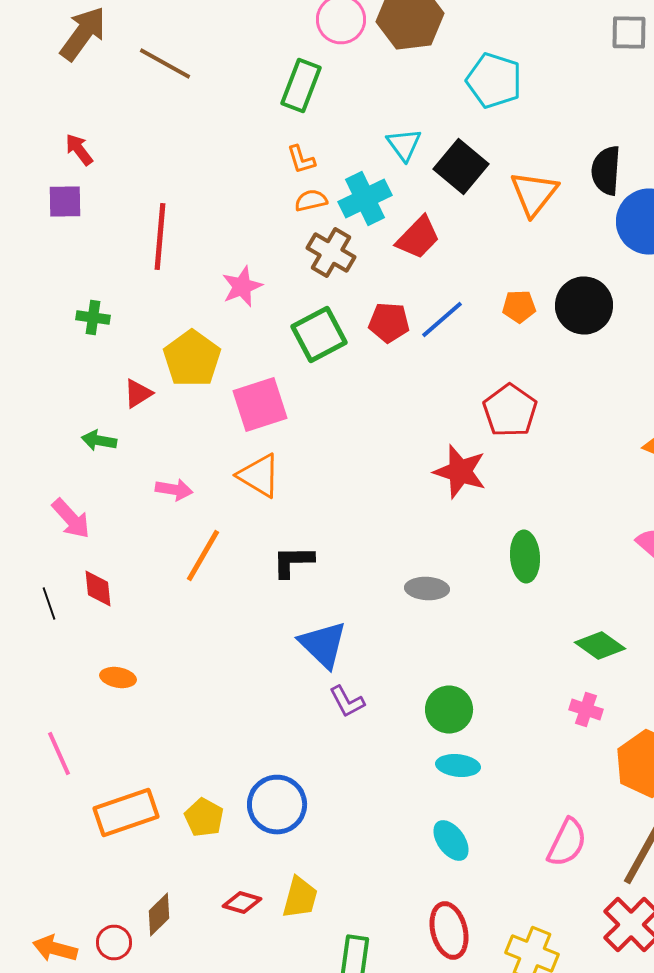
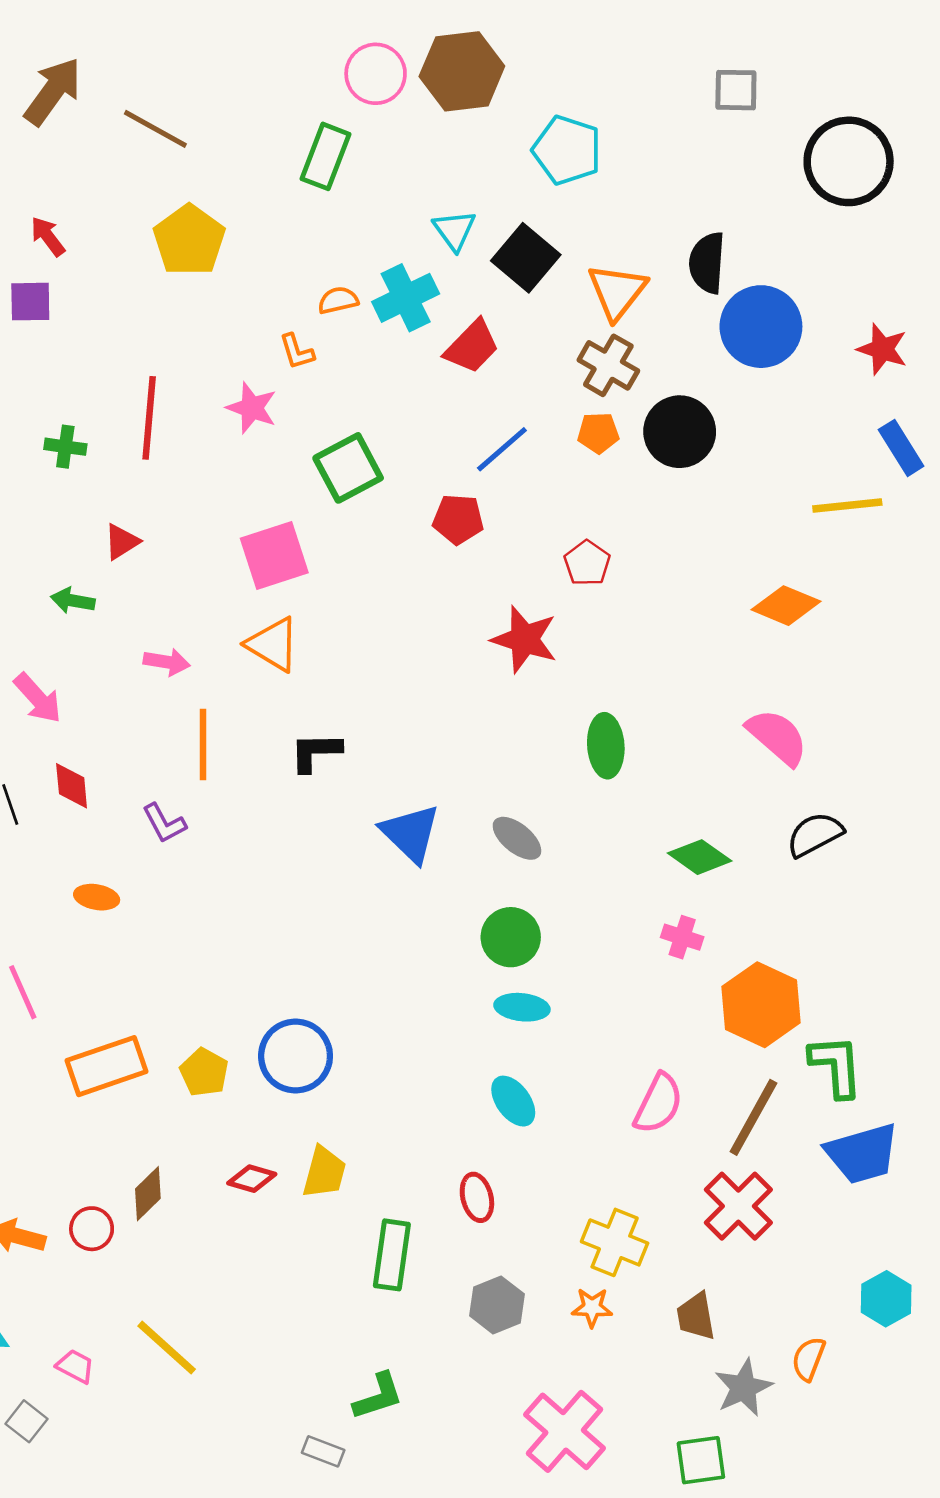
orange L-shape: (301, 160) -> (297, 352), moved
red line: (160, 236) -> (149, 418), moved
brown cross: (331, 252) -> (608, 365), moved
pink star: (242, 286) -> (252, 408), turned -30
red pentagon: (389, 322) -> (458, 519), moved
yellow pentagon: (192, 358) -> (189, 240), moved
red pentagon: (510, 410) -> (587, 563), size x0.7
orange line: (203, 556) -> (203, 744), turned -30
gray ellipse: (427, 588) -> (517, 838), moved, turned 36
blue triangle: (323, 644) -> (411, 833), moved
purple L-shape: (347, 702) -> (164, 823), moved
red ellipse: (449, 930) -> (477, 1197), moved, size x0.7

